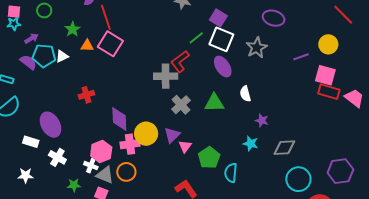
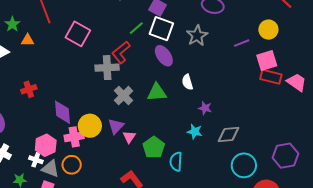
pink square: (110, 44) -> (78, 34), moved
pink square: (325, 75) -> (267, 60), turned -30

